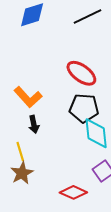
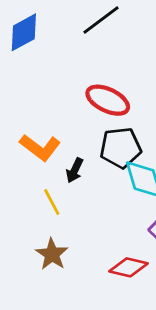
black arrow: (34, 124) -> (75, 170), moved, turned 48
yellow line: (20, 152) -> (52, 202), moved

